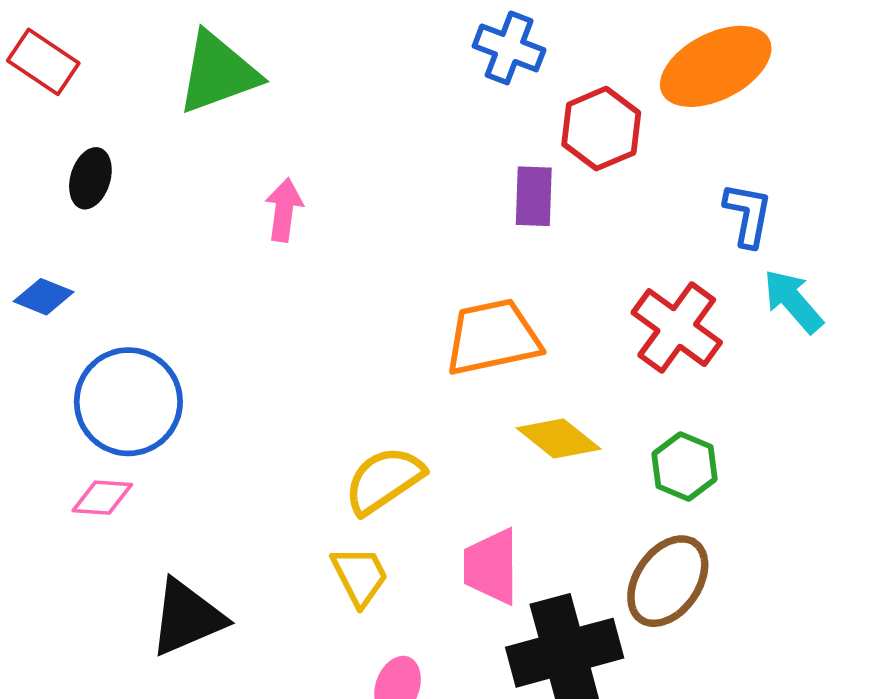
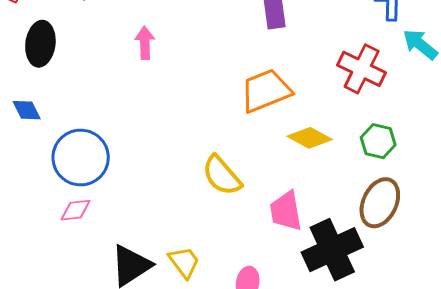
black ellipse: (90, 178) -> (40, 44), size x1.4
blue diamond: (44, 297) -> (27, 110), turned 52
yellow semicircle: (384, 480) -> (222, 175), turned -87
yellow trapezoid: (360, 576) -> (184, 262), moved

